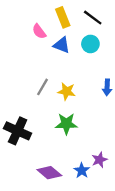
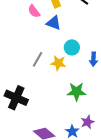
cyan circle: (90, 44) -> (72, 47), moved
green star: (66, 124) -> (76, 92), moved

